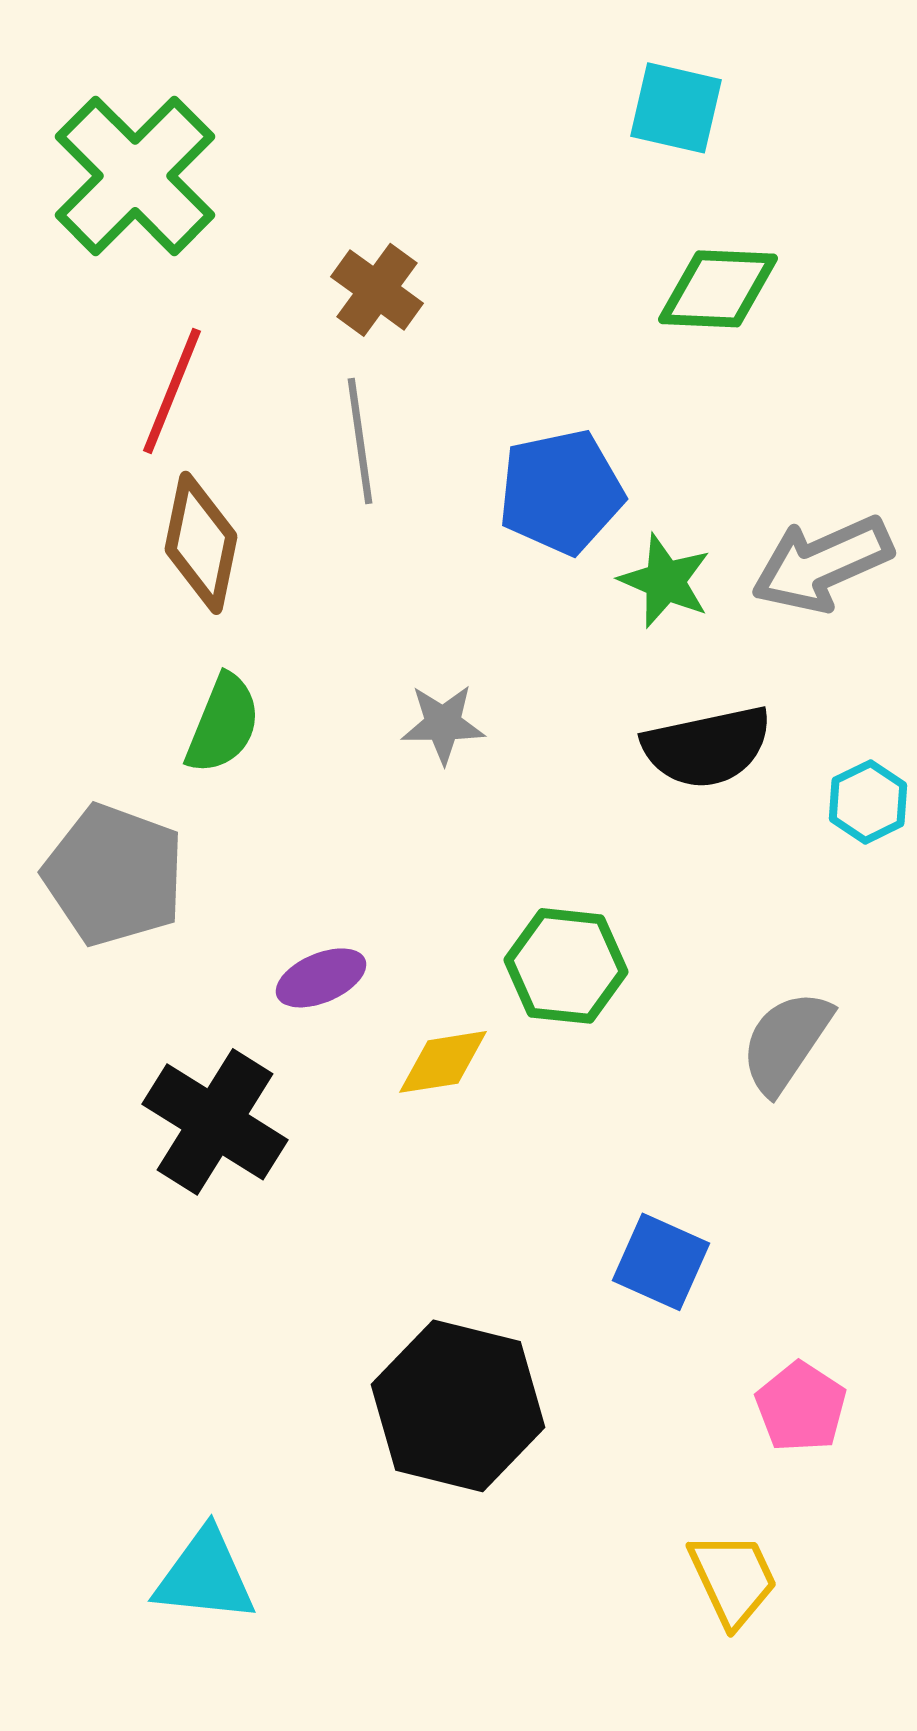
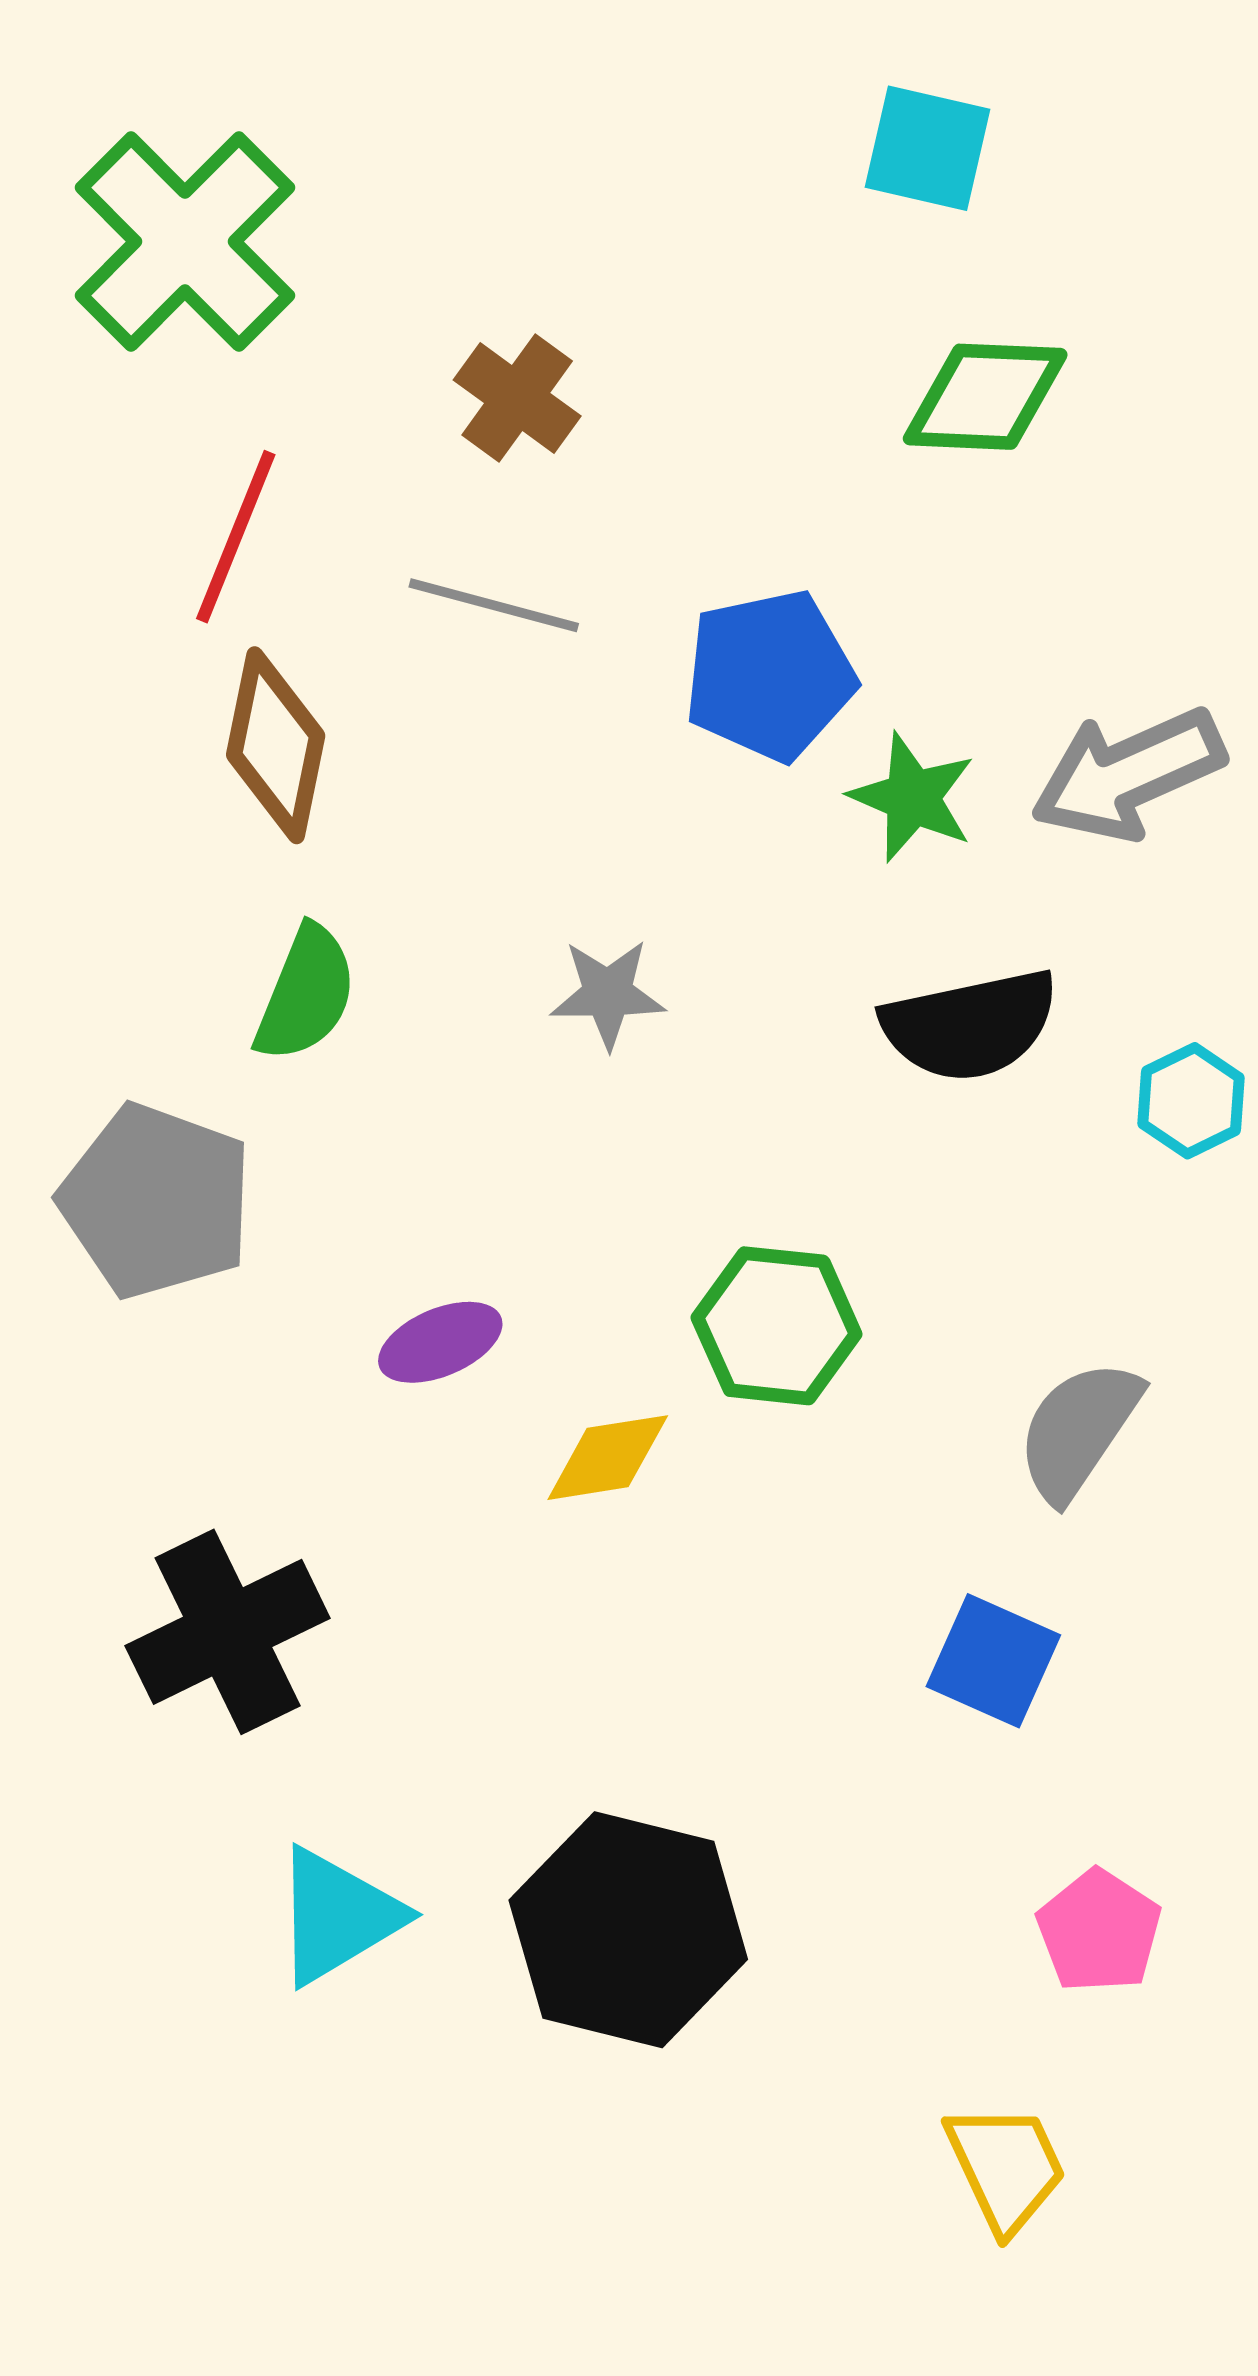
gray line: (360, 441) -> (494, 605), turned -67
black cross: (215, 1122) -> (228, 1632), moved, turned 32
blue square: (661, 1262) -> (993, 1661), moved
cyan triangle: (205, 1576) -> (337, 1916), moved, turned -37

